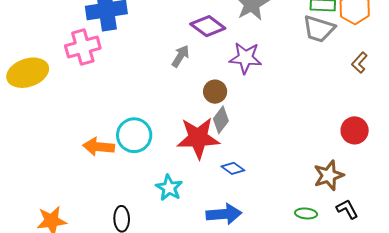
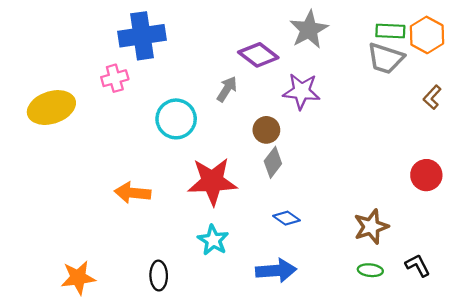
pink cross: (83, 47) -> (115, 78), size x0.7
cyan circle: (134, 135) -> (176, 119), moved
red star: (198, 138) -> (212, 181), moved
brown star: (329, 175) -> (371, 227), moved

